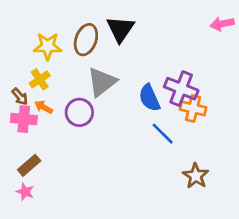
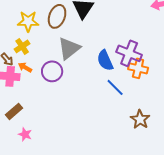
pink star: (25, 192) -> (25, 134), moved

